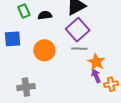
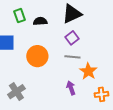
purple square: (78, 30) -> (72, 38), size x0.6
purple arrow: (96, 76) -> (71, 88), moved
gray cross: (26, 87) -> (16, 92), turned -30

